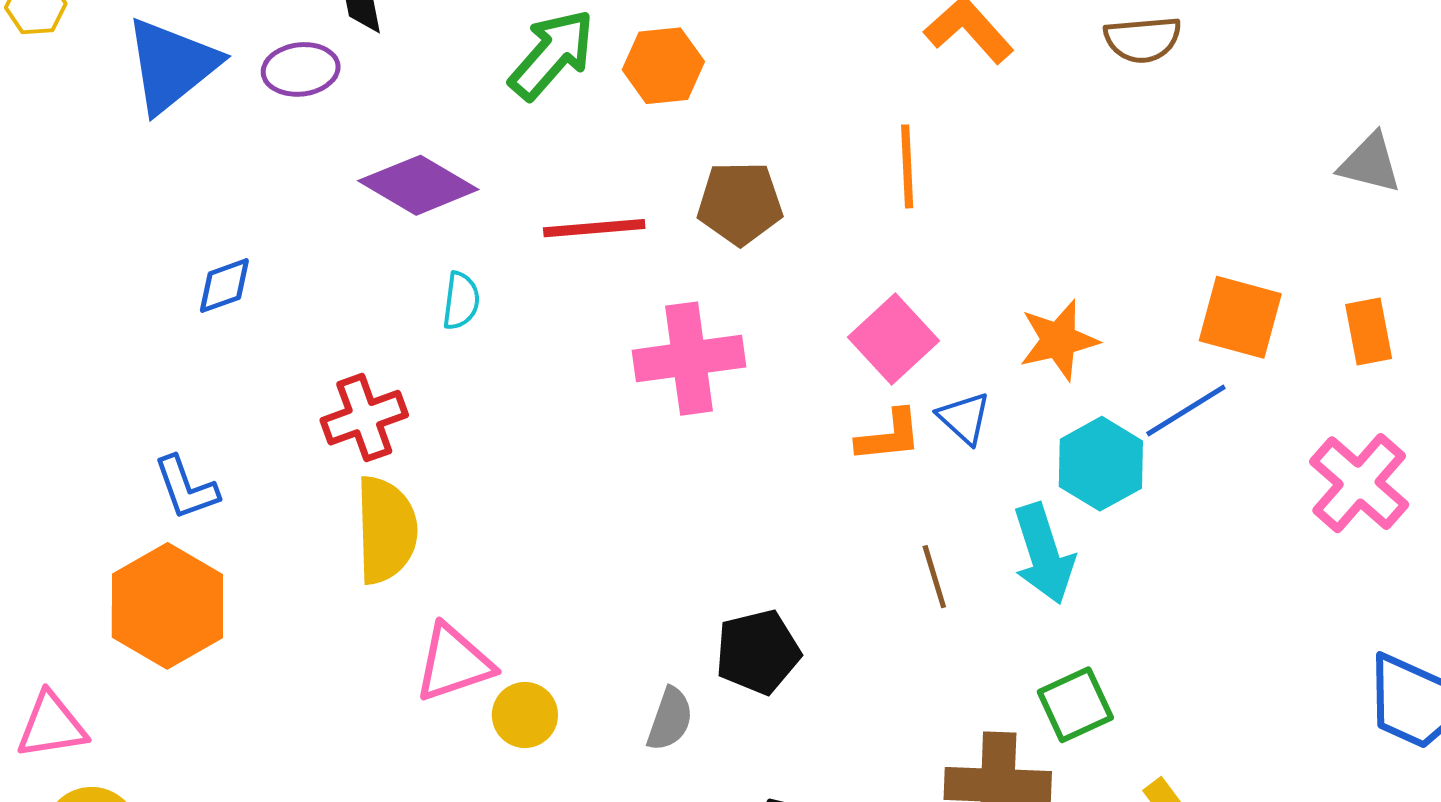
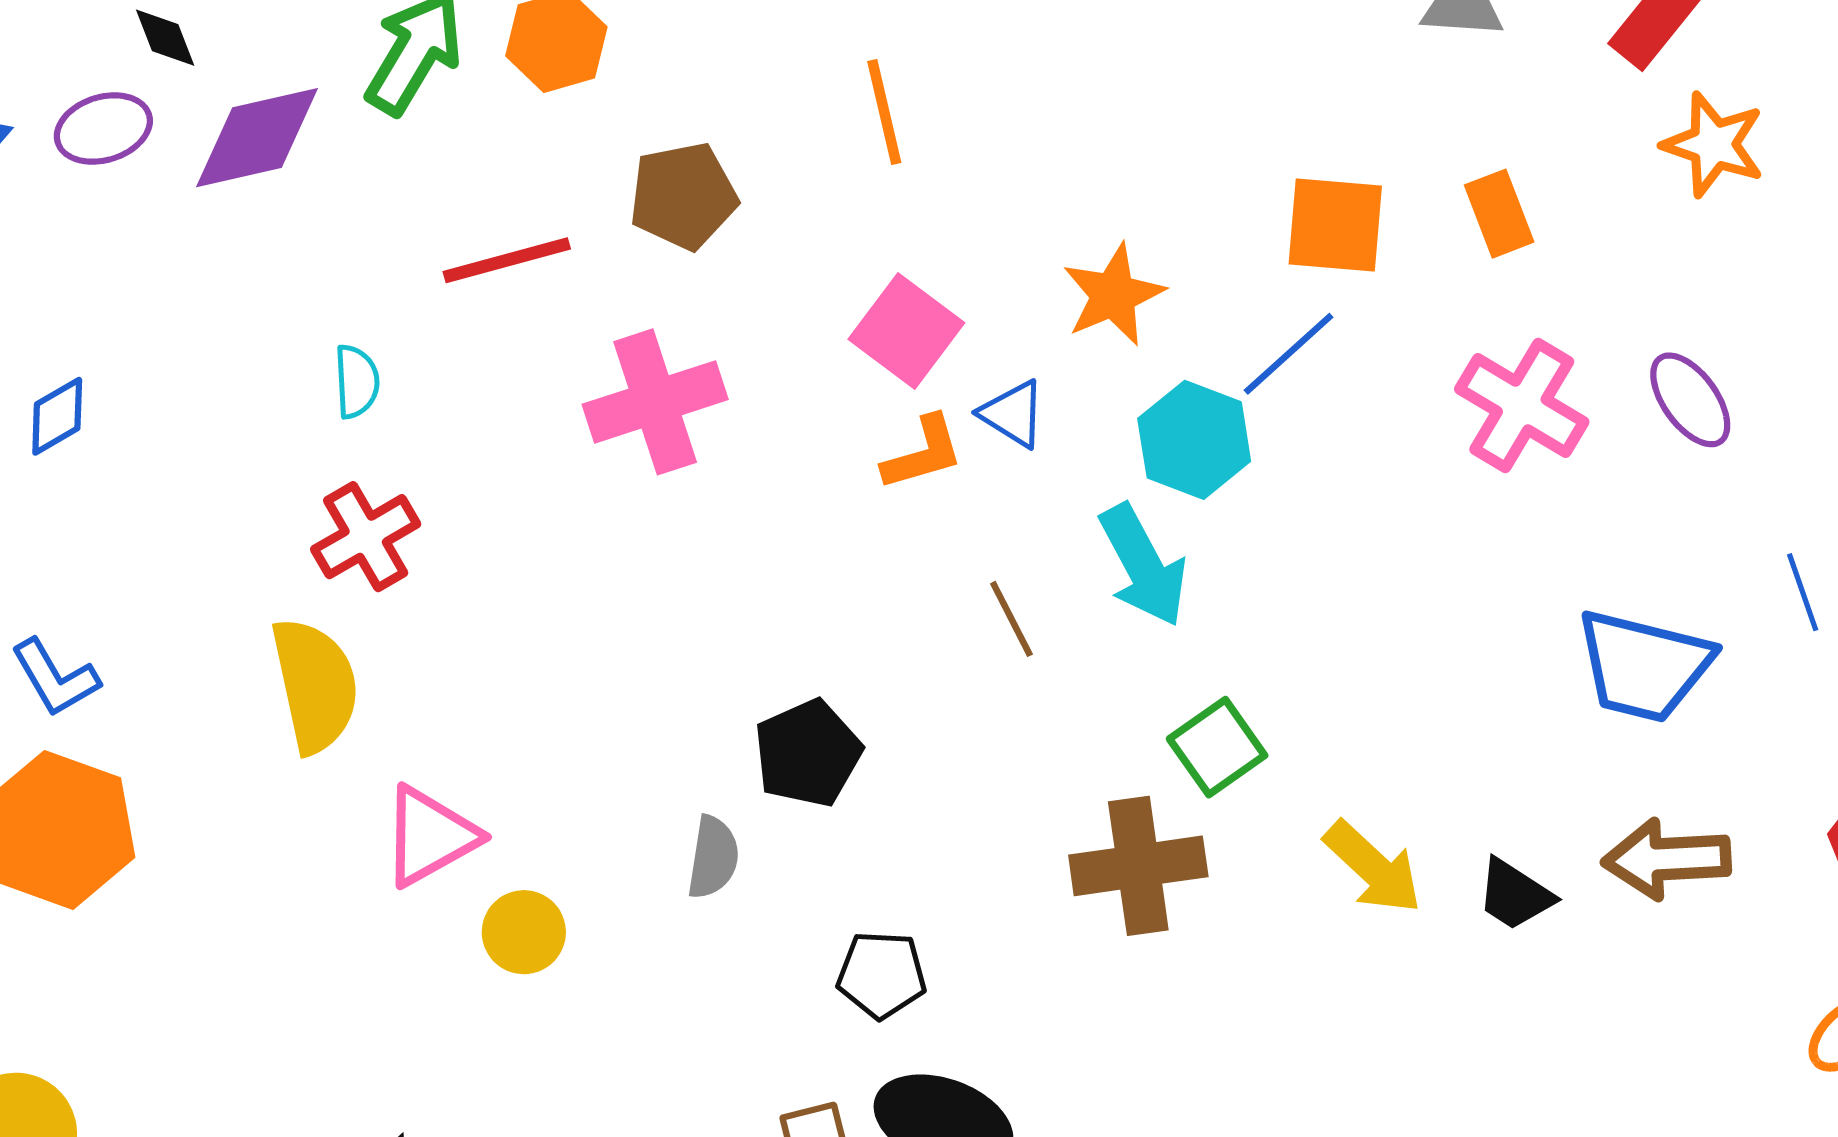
purple diamond: (418, 185) -> (257, 138), moved, turned -33
red cross: (364, 418) -> (366, 537), moved
yellow circle: (525, 715) -> (524, 932), moved

